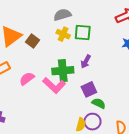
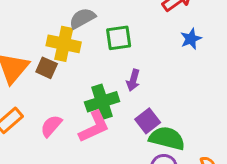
yellow cross: (63, 34) -> (64, 44), moved, size x1.5
pink L-shape: (54, 85) -> (94, 127), turned -55
green semicircle: (99, 103) -> (167, 138), size x1.6

